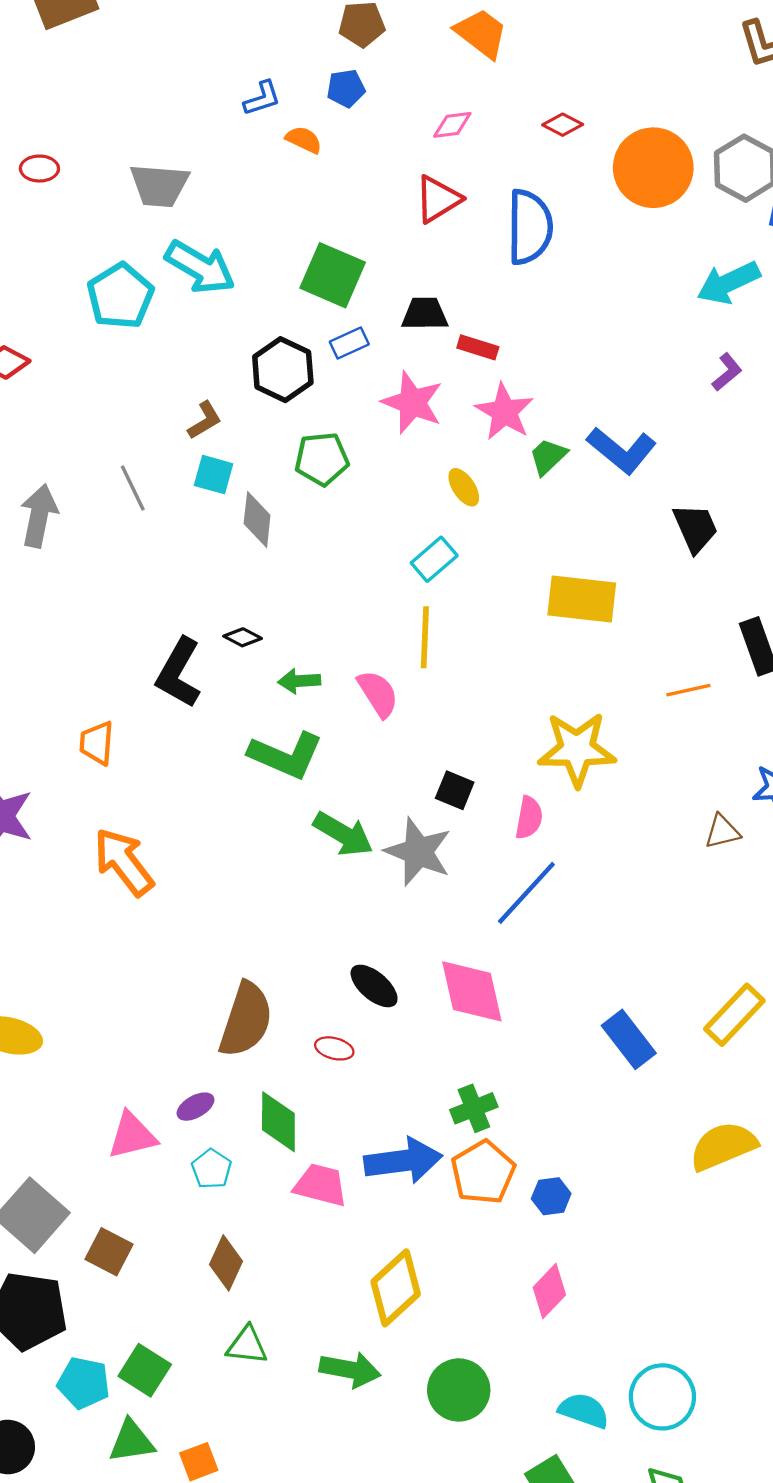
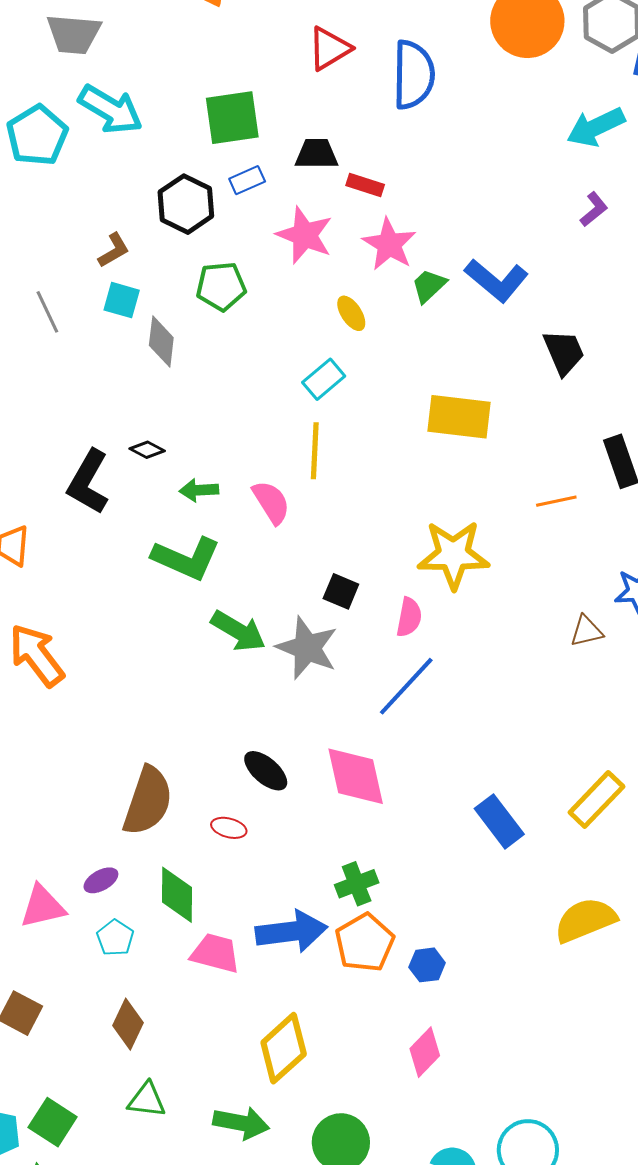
green square: (333, 275) -> (232, 118), turned -32

